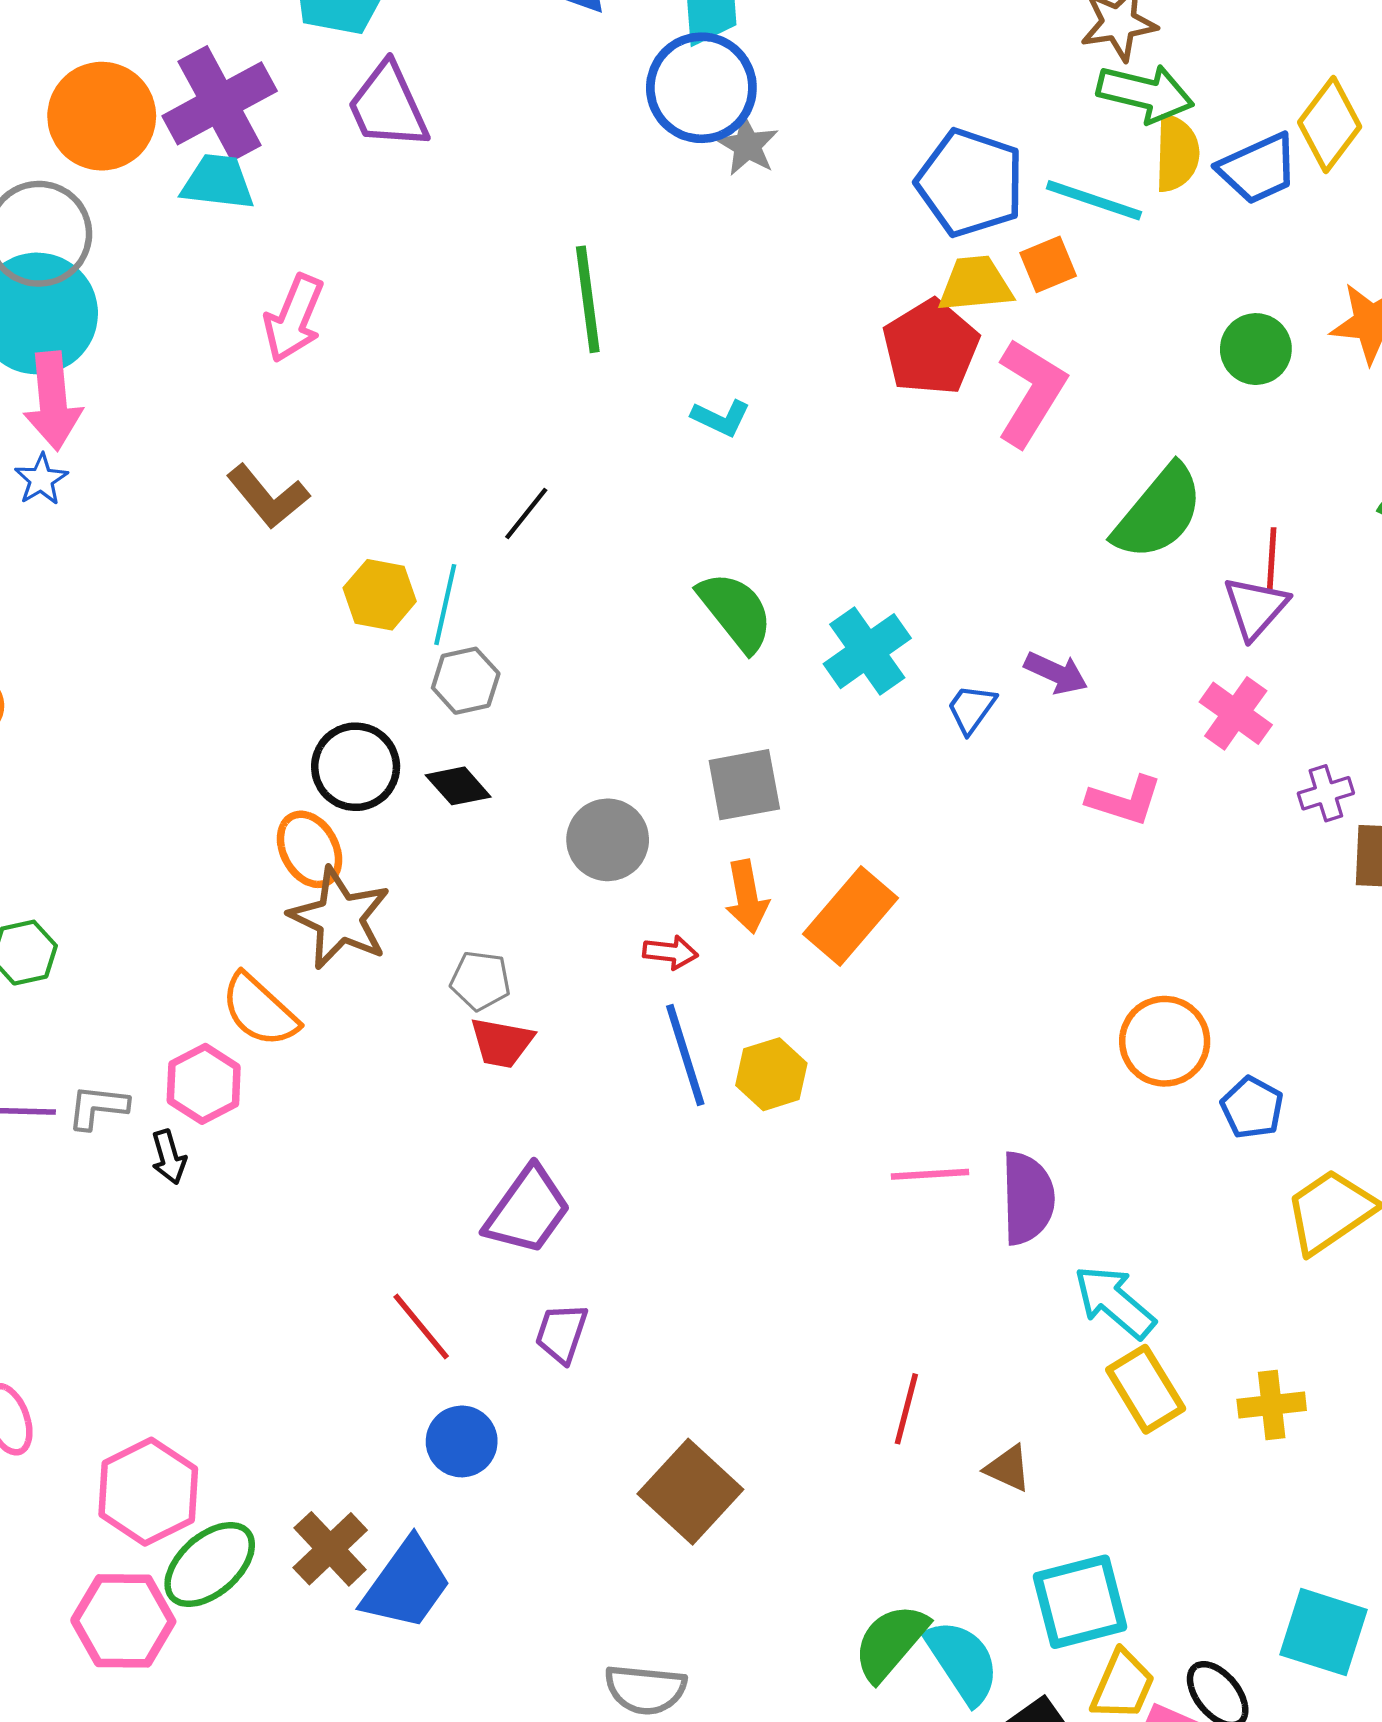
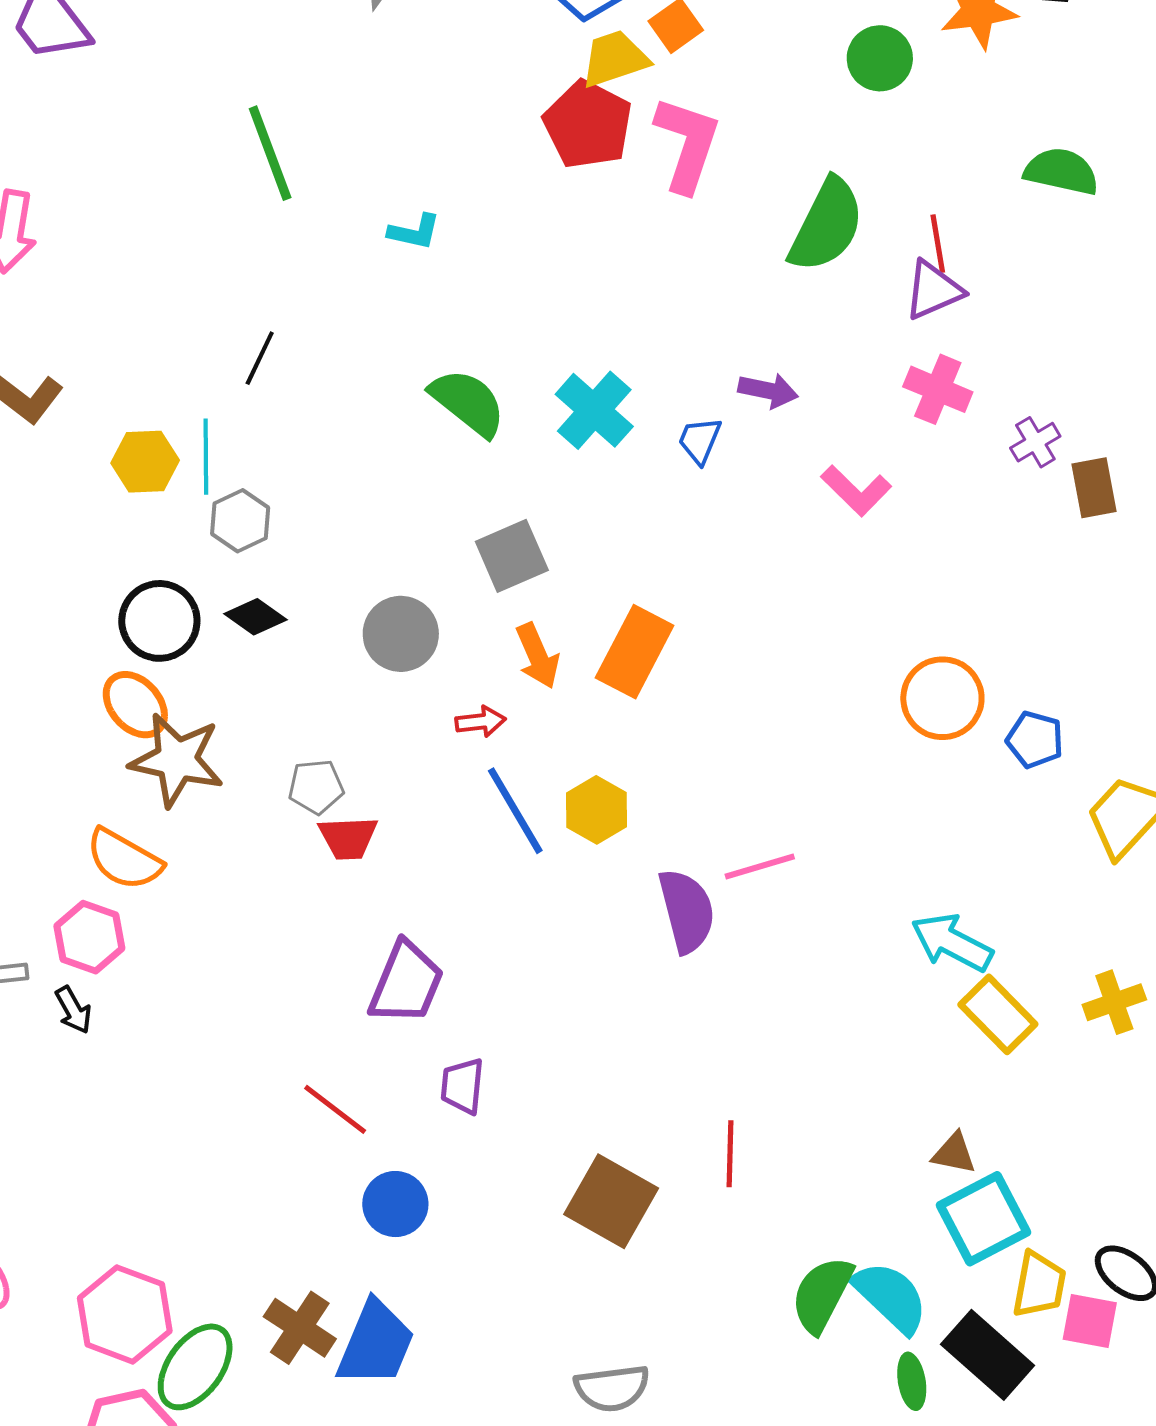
purple triangle: (1255, 607) -> (933, 290), turned 38
pink L-shape: (1124, 800) -> (856, 491), turned 40
purple semicircle: (1028, 1198) -> (687, 911), moved
red line: (906, 1409) -> (730, 1154), moved
brown triangle: (1008, 1468) -> (954, 1153), moved

